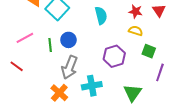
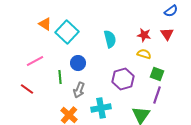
green line: (50, 45) -> (60, 77), moved
gray arrow: (69, 67) -> (79, 90), size x0.7
purple line: (160, 72) -> (157, 95), moved

